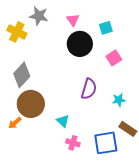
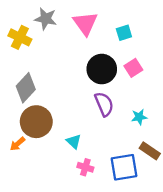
pink triangle: (73, 20) -> (85, 23), size x1.6
black circle: (80, 44) -> (102, 69), moved
purple semicircle: (89, 89) -> (104, 104), turned -40

